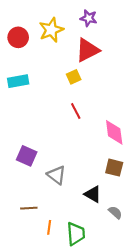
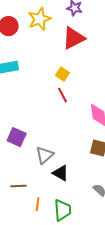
yellow square: (74, 77) -> (63, 74), moved, turned -32
gray triangle: (57, 175) -> (45, 155), turned 42
black triangle: (93, 194) -> (61, 173), moved

